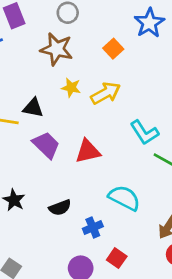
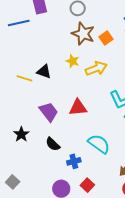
brown star: (57, 49) -> (83, 34), moved
purple trapezoid: (46, 145) -> (49, 112), moved
black semicircle: (60, 208) -> (53, 144), turned 56

